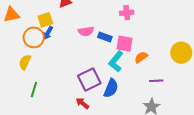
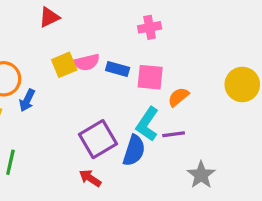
yellow square: (45, 20) -> (64, 65), moved
blue arrow: (48, 33) -> (27, 100), moved
cyan L-shape: (116, 61) -> (147, 124), moved
purple line: (156, 81) -> (174, 134), moved

